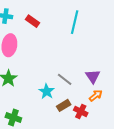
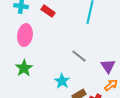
gray line: (65, 79) -> (79, 56), moved

